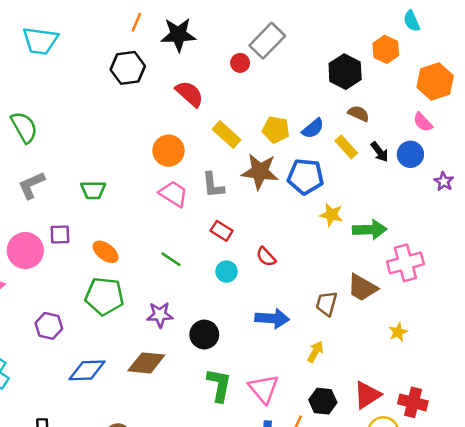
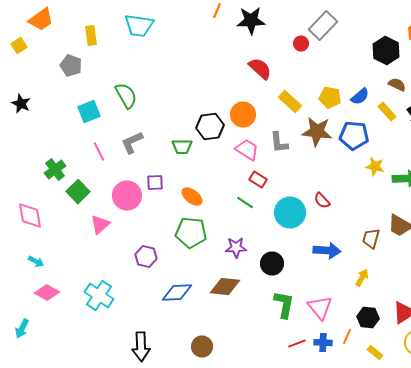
black hexagon: (128, 68) -> (210, 127), moved
red rectangle: (222, 231) -> (258, 180), moved
cyan circle: (227, 272) -> (290, 213), size x1.8

